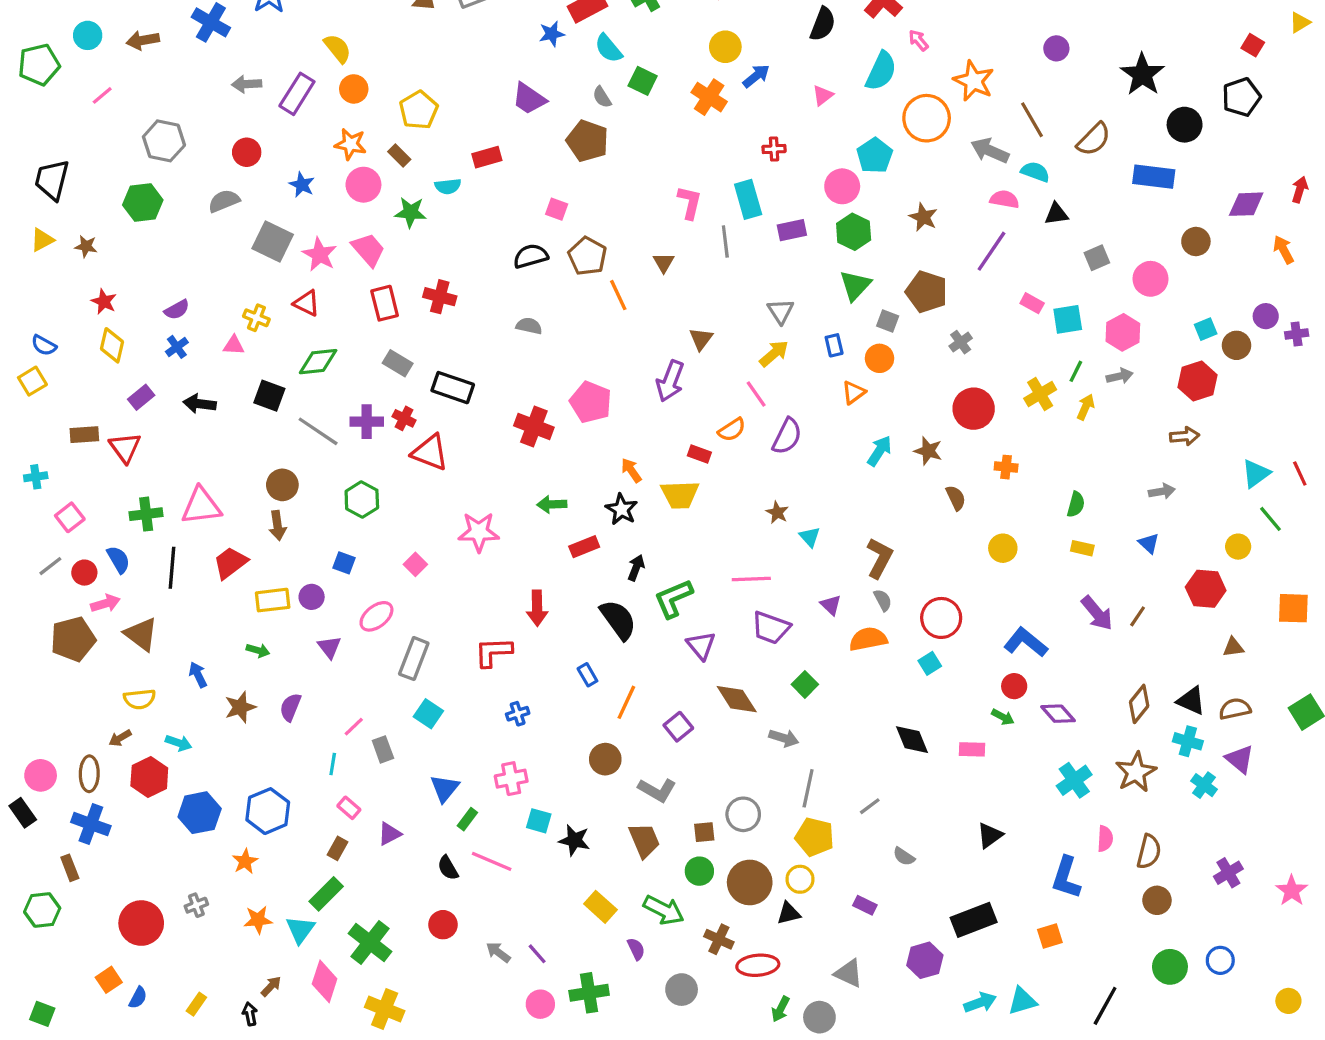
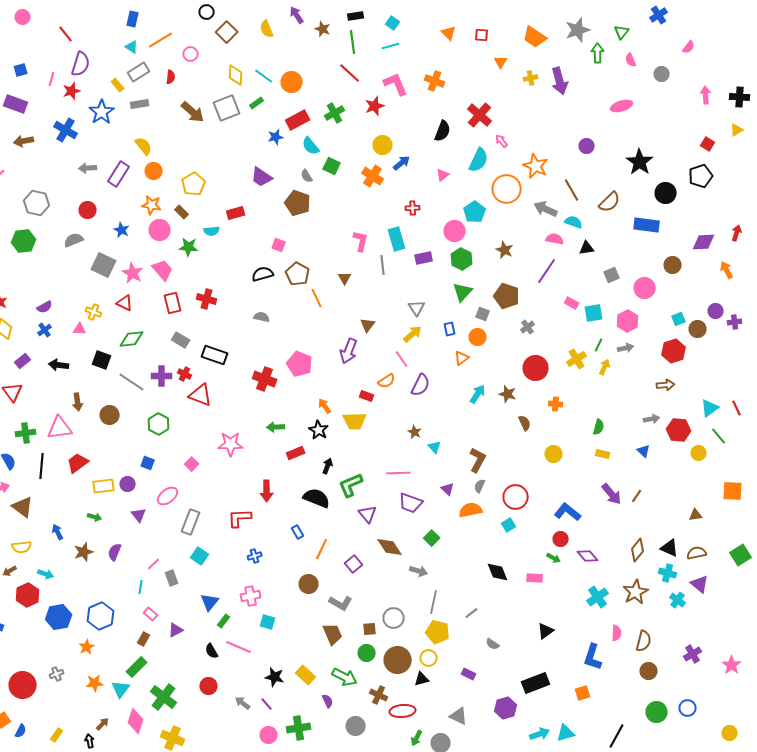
brown arrow: (277, 525) -> (78, 402), moved
red hexagon: (1206, 589) -> (679, 430), moved
gray semicircle: (883, 600) -> (480, 486), turned -128
black semicircle: (618, 620) -> (317, 498), turned -32
black star: (574, 840) -> (275, 677), moved

